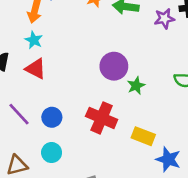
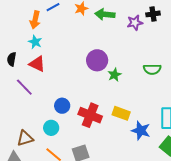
purple line: (19, 114) -> (24, 87), moved
blue circle: (52, 117) -> (62, 106), moved
red cross: (102, 118) -> (90, 115), moved

